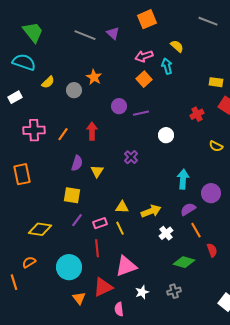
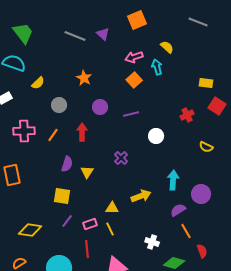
gray circle: (74, 90) -> (59, 105), moved
purple circle: (119, 106) -> (100, 107), moved
yellow arrow: (151, 211) -> (141, 196), moved
white cross: (166, 233) -> (152, 242), moved, turned -32

